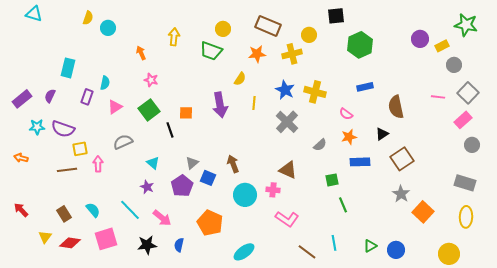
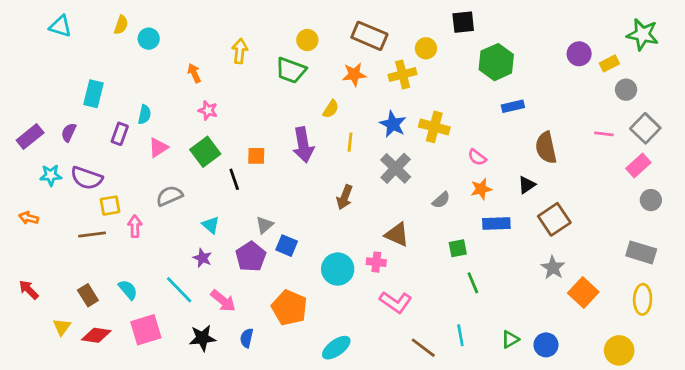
cyan triangle: (34, 14) -> (60, 26), moved
blue rectangle: (365, 87) -> (513, 106), moved
brown arrow: (233, 164) -> (345, 197), moved, turned -138

